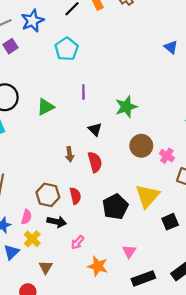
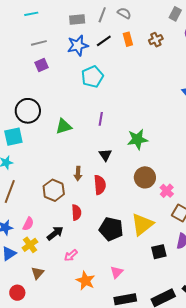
blue star: (32, 21) -> (78, 45), moved
brown hexagon: (48, 195) -> (54, 190), moved
black pentagon: (115, 207) -> (111, 229), turned 30
black arrow: (57, 222) -> (55, 233), turned -60

